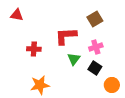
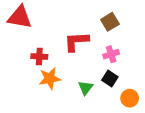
red triangle: (17, 15) -> (20, 17), size x1.6
green triangle: (74, 59) -> (86, 88), moved
orange star: (40, 85) -> (50, 78), moved

